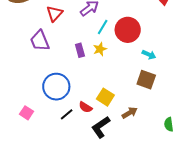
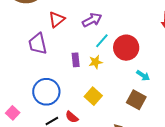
yellow square: (105, 97) -> (93, 96), moved

